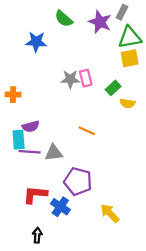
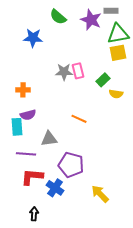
gray rectangle: (122, 12) -> (111, 11), turned 64
orange cross: (13, 95) -> (23, 90), moved
purple line: (30, 152) -> (26, 154), moved

